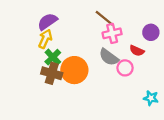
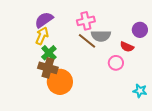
brown line: (105, 18) -> (87, 41), moved
pink cross: (112, 33) -> (86, 21), moved
gray semicircle: (109, 57) -> (101, 36), moved, turned -36
orange circle: (74, 70) -> (60, 82), moved

